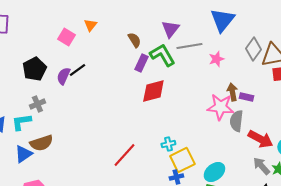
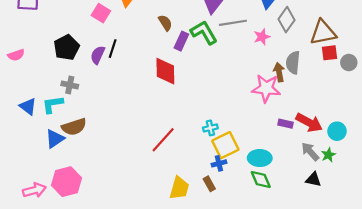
brown semicircle: (134, 40) -> (165, 23), moved
gray diamond: (253, 49) -> (287, 20), moved
black line: (77, 70) -> (113, 49), turned -36
red diamond: (153, 91) -> (165, 71), moved, turned -76
purple rectangle: (246, 97) -> (285, 124), moved
gray cross: (37, 104) -> (70, 85), turned 35
gray semicircle: (236, 121) -> (293, 63), moved
cyan ellipse: (214, 172) -> (260, 158), turned 40

